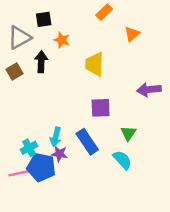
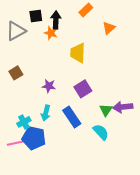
black arrow: (41, 62) -> (56, 20), moved
brown square: (15, 71) -> (16, 73), moved
purple arrow: (149, 90) -> (123, 107), moved
purple square: (101, 108) -> (83, 89), turned -30
purple star: (59, 154) -> (49, 86), moved

